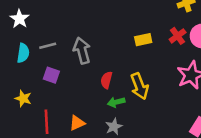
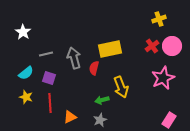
yellow rectangle: (143, 40) -> (110, 49), moved, size x1.6
cyan semicircle: (23, 53) -> (26, 73), moved, turned 42
red semicircle: (106, 80) -> (94, 68), moved
red line: (46, 122) -> (50, 103), moved

